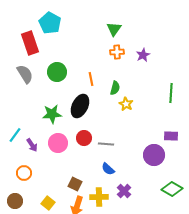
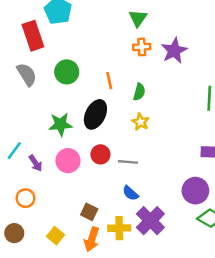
purple star: (143, 55) -> (174, 51), size x1.5
yellow star: (126, 104) -> (140, 122), moved
purple circle: (154, 155) -> (195, 191), moved
purple cross: (124, 191) -> (150, 221), size x1.6

